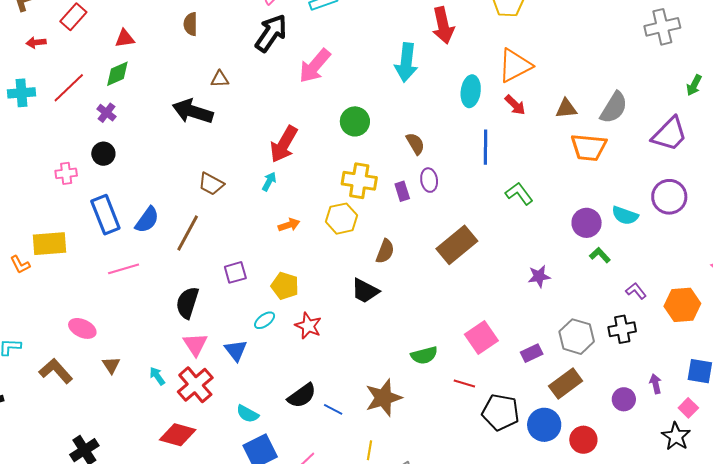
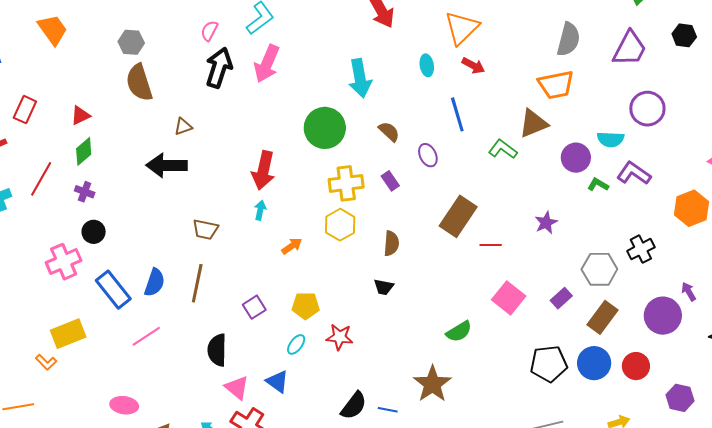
brown semicircle: (191, 24) -> (139, 83), size x1.6
cyan arrow: (406, 62) -> (360, 78), moved
pink arrow: (315, 66) -> (267, 64), moved
cyan ellipse: (471, 91) -> (427, 65), size x0.7
brown triangle: (566, 109) -> (533, 123), moved, size x1.4
green circle: (355, 121) -> (325, 128), size x1.4
pink cross: (66, 173) -> (64, 262), size x1.6
purple ellipse: (429, 180) -> (428, 155), moved
black trapezoid: (365, 291) -> (384, 287), size x0.7
purple L-shape: (636, 291) -> (634, 173), moved, size x1.6
red line: (464, 384) -> (491, 245), moved
purple circle: (624, 399) -> (663, 316), size x1.6

